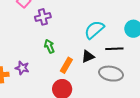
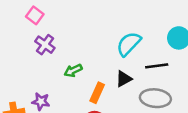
purple cross: (43, 17) -> (45, 45), moved, turned -35
green arrow: (49, 46) -> (73, 71), turned -88

